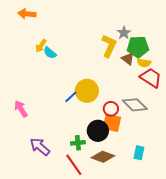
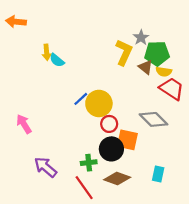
orange arrow: (27, 14) -> (16, 22), moved
yellow arrow: (41, 46) -> (47, 52), turned -40
blue line: (71, 97) -> (81, 99), moved
red circle: (111, 109) -> (109, 124), moved

